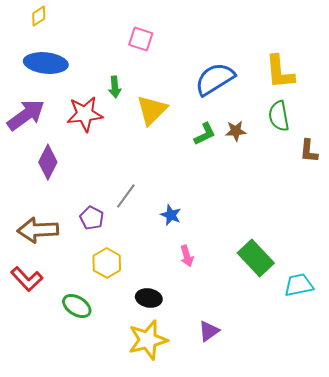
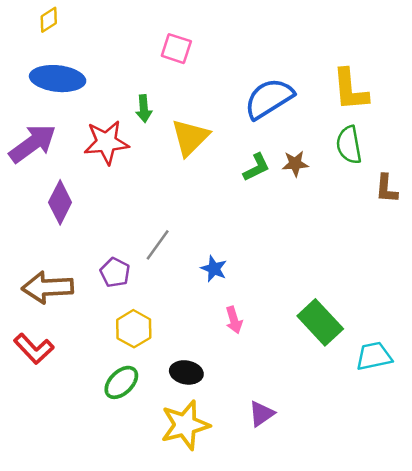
green ellipse: (77, 306) -> (121, 382), moved, turned -76

